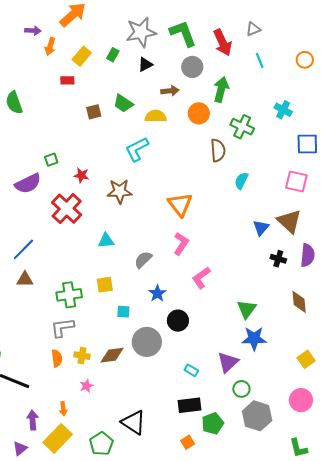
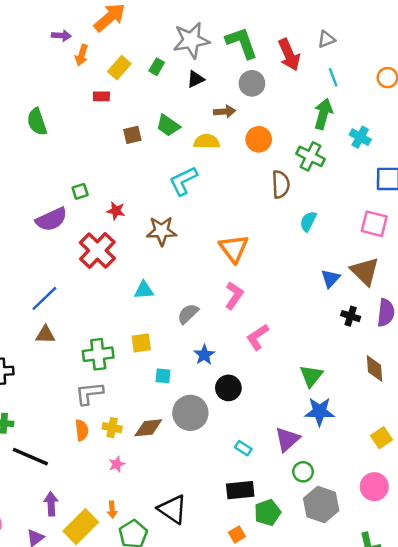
green arrow: (221, 89) -> (323, 114), moved
orange arrow: (63, 409) -> (112, 510), moved

